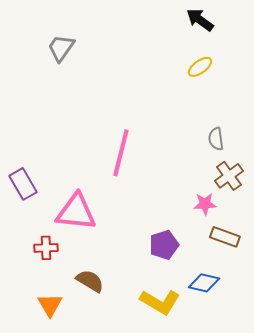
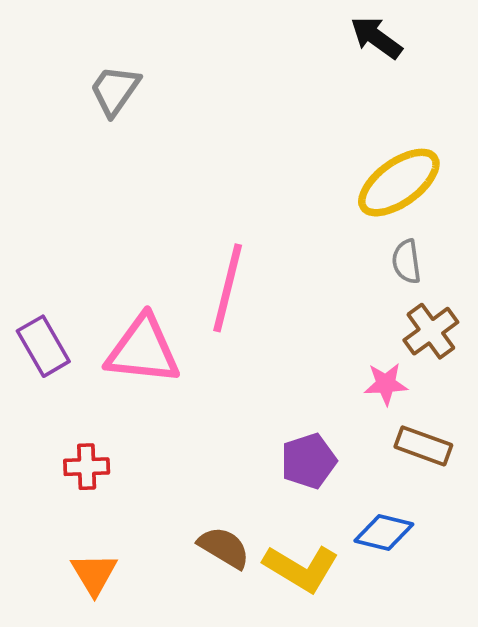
yellow ellipse: (200, 67) -> (399, 183), moved, size x1.8
pink triangle: (76, 212) -> (143, 350), moved
brown semicircle: (90, 281) -> (224, 548), moved

